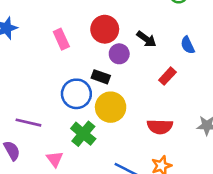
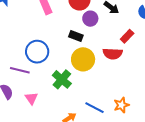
blue circle: (76, 94) -> (37, 52), moved
red semicircle: (160, 127) -> (113, 54), moved
pink triangle: (55, 159) -> (31, 98), moved

